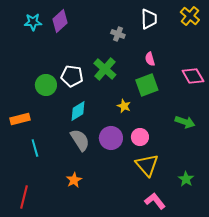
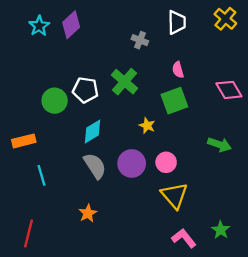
cyan star: (33, 22) -> (39, 26), turned -30
green star: (186, 179) -> (221, 230), moved

